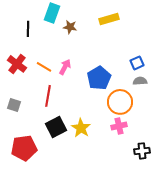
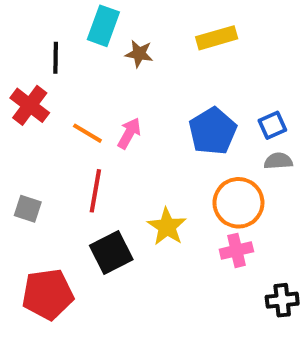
red cross: (17, 64) -> (30, 105), moved
blue pentagon: (99, 78) -> (213, 131), moved
yellow star: (81, 128) -> (167, 227), moved

